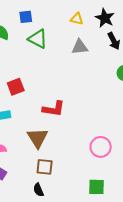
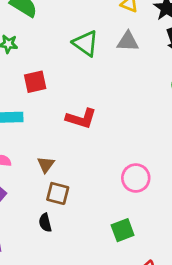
green triangle: (38, 39) -> (86, 43), moved
brown triangle: (38, 138) -> (46, 165), moved, size x0.6
green square: (96, 187) -> (123, 230), turned -30

